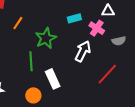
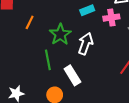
pink cross: (97, 28) -> (111, 18), turned -35
white arrow: (83, 51) -> (86, 44), moved

